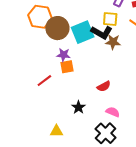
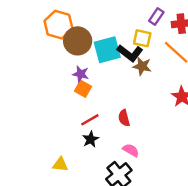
orange square: (67, 67) -> (83, 89), turned 32
red line: (44, 81) -> (90, 120), moved
red semicircle: (104, 86) -> (124, 118), turned 96

